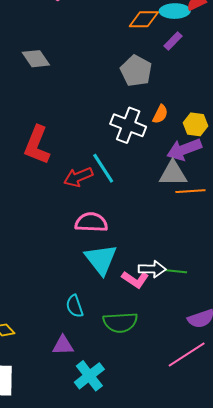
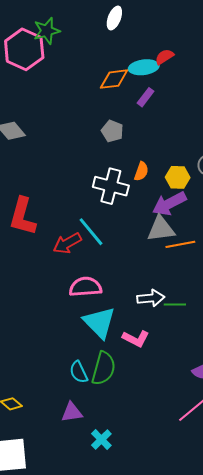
gray pentagon: (136, 71) -> (112, 131), size x0.7
white arrow: (152, 269) -> (151, 298), moved
green line: (176, 271) -> (175, 305), moved
green semicircle: (120, 322) -> (104, 368), moved, turned -64
cyan cross: (89, 376) -> (101, 439), size x0.7

